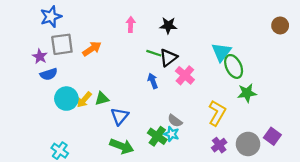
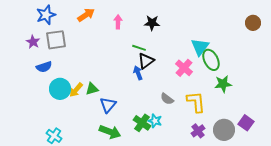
orange arrow: (92, 49) -> (86, 15), moved
purple star: (40, 56) -> (33, 42), moved
black triangle: (168, 58) -> (146, 61), moved
pink cross: (185, 75) -> (184, 68), moved
yellow L-shape: (217, 113) -> (196, 102), turned -35
gray semicircle: (175, 121) -> (167, 99), moved

